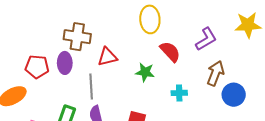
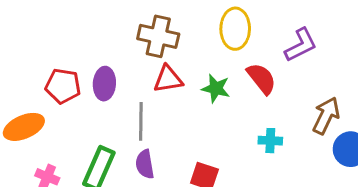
brown cross: (77, 37) -> (158, 36), moved
purple L-shape: (206, 39) -> (301, 45), moved
green star: (145, 72) -> (216, 88), moved

